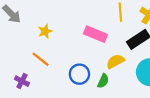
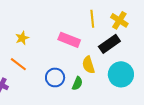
yellow semicircle: (115, 61) -> (88, 65), turned -78

